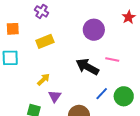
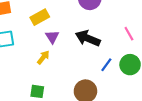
pink line: (112, 59) -> (129, 34), moved, turned 56
purple triangle: (55, 96) -> (52, 37), moved

